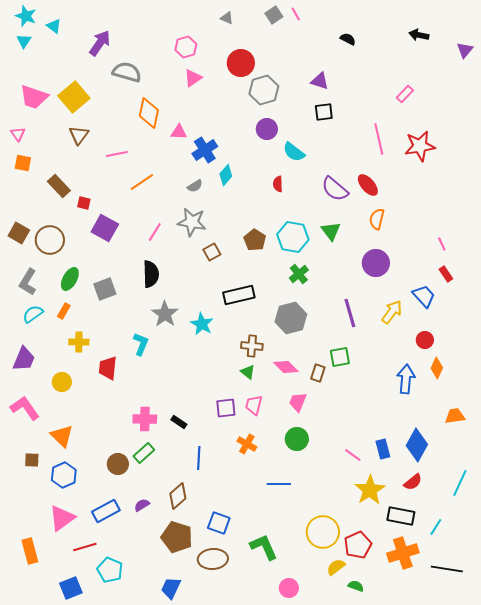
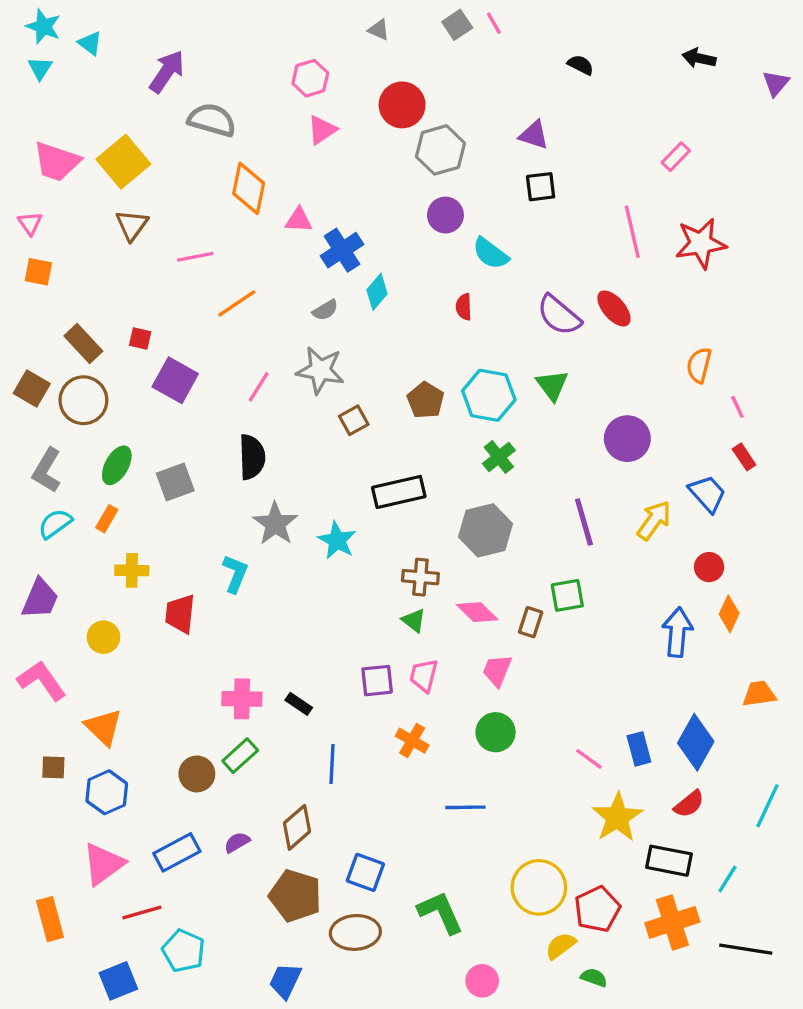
brown rectangle: (59, 186) -> (83, 343), moved
orange semicircle: (377, 219) -> (699, 365), moved

